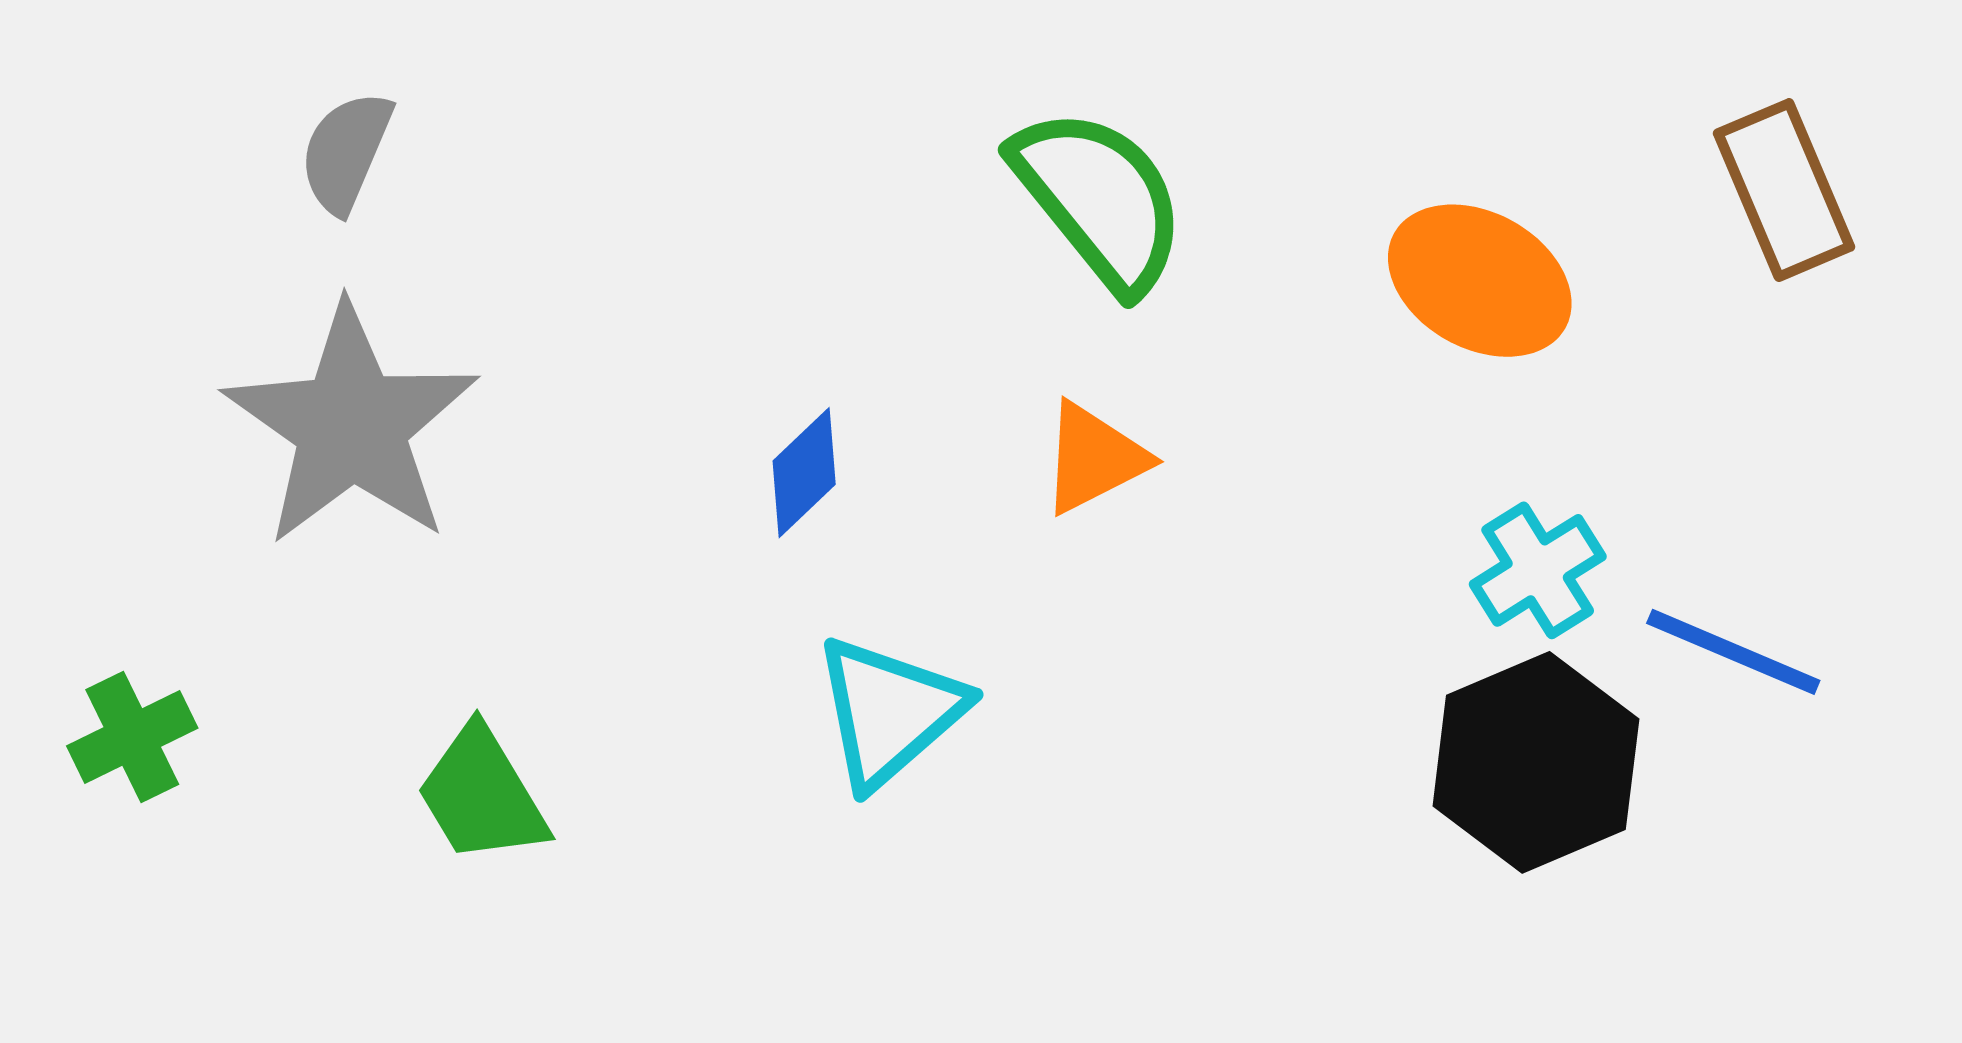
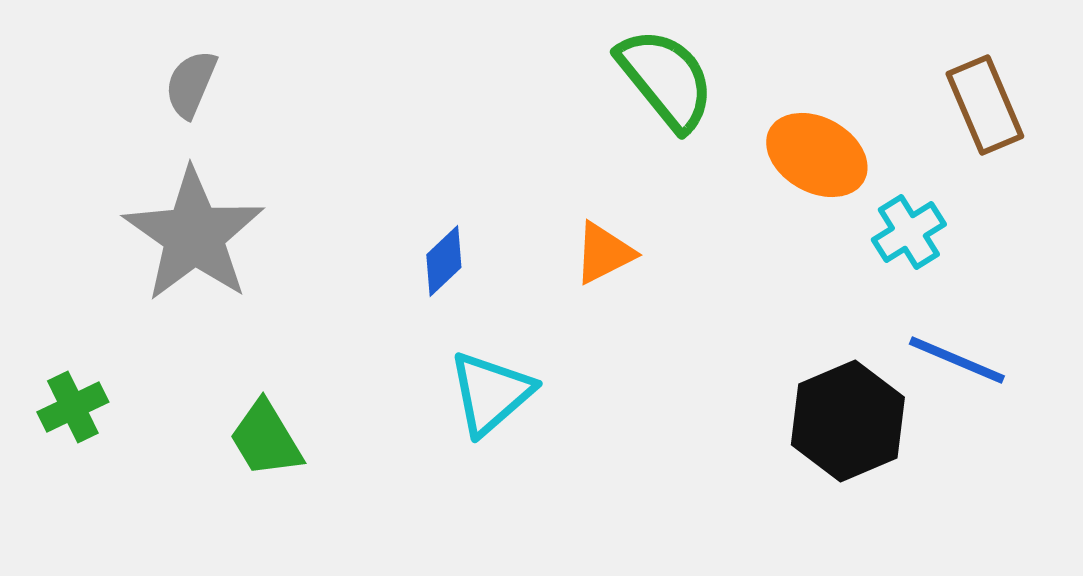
green semicircle: (1099, 199) -> (666, 79), moved
cyan cross: (1538, 570) -> (909, 232), moved

